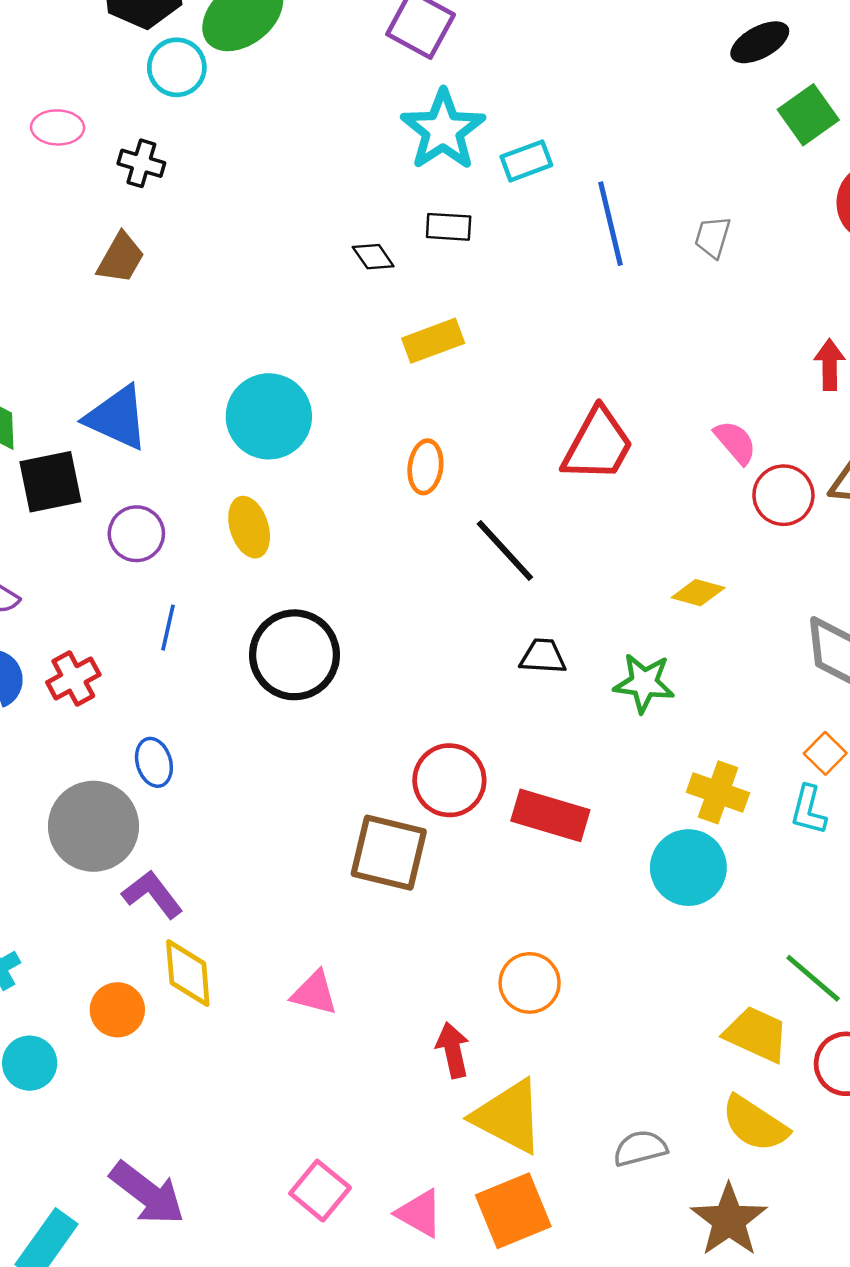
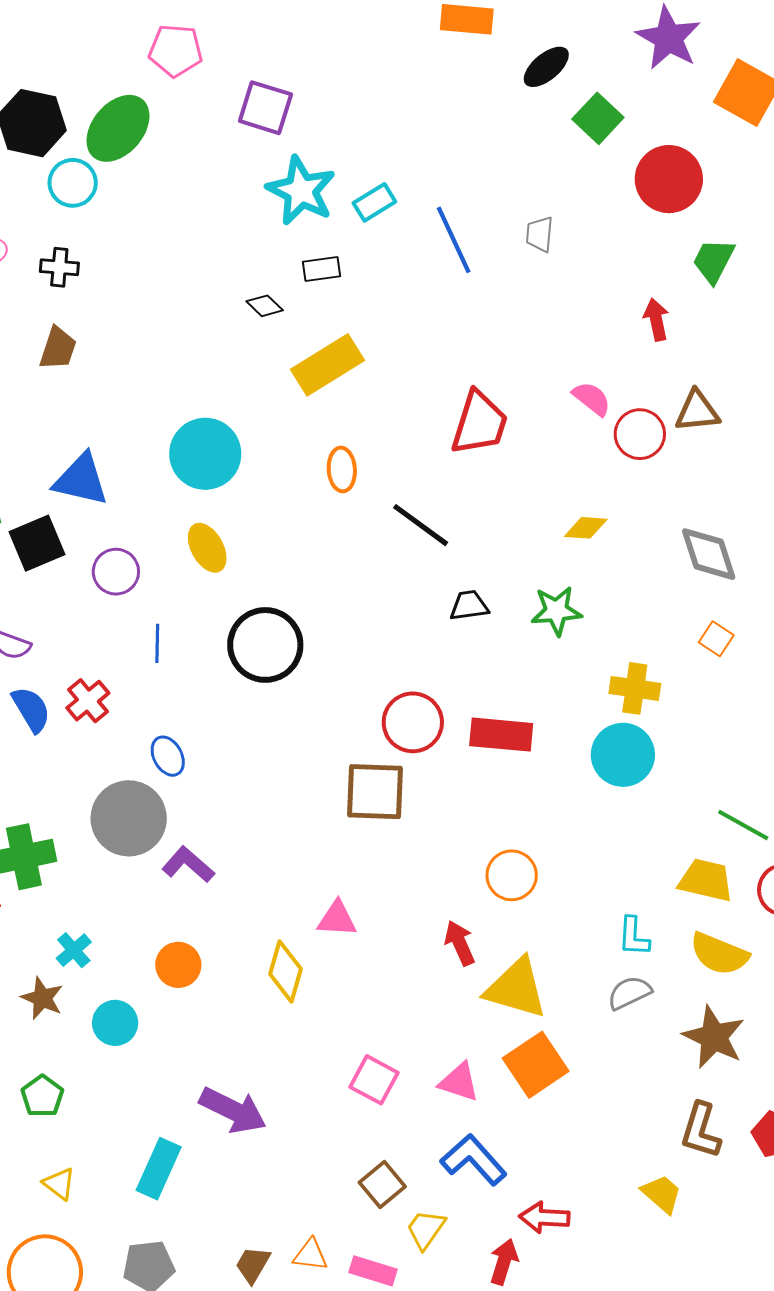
yellow rectangle: (433, 341) -> (328, 365), size x1.4
cyan L-shape: (808, 810) -> (634, 937), moved
yellow diamond: (188, 973) -> (286, 972), moved, turned 32

